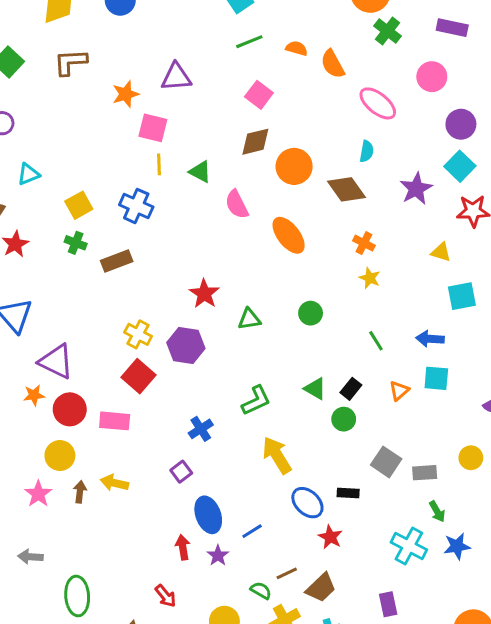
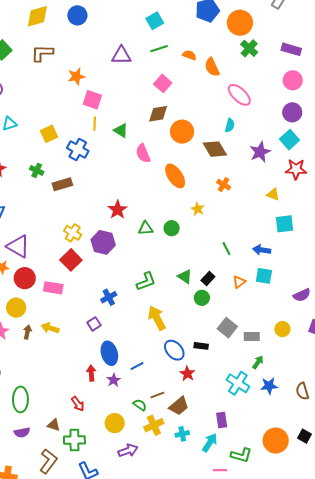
purple triangle: (176, 77) -> (121, 55), moved
pink circle: (432, 77) -> (293, 80), moved
yellow square: (79, 205) -> (49, 134), moved
yellow star: (370, 278) -> (198, 209), moved
green circle: (311, 313) -> (172, 228), moved
green arrow: (437, 511) -> (258, 362), turned -120

